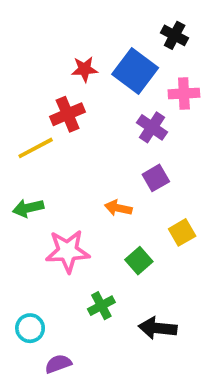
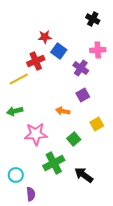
blue square: (135, 71) -> (59, 51), moved, size x0.7
green cross: (101, 306) -> (54, 163), size x1.5
black arrow: (158, 328) -> (84, 175), turned 30
purple semicircle: (58, 364) -> (31, 194), turned 104

